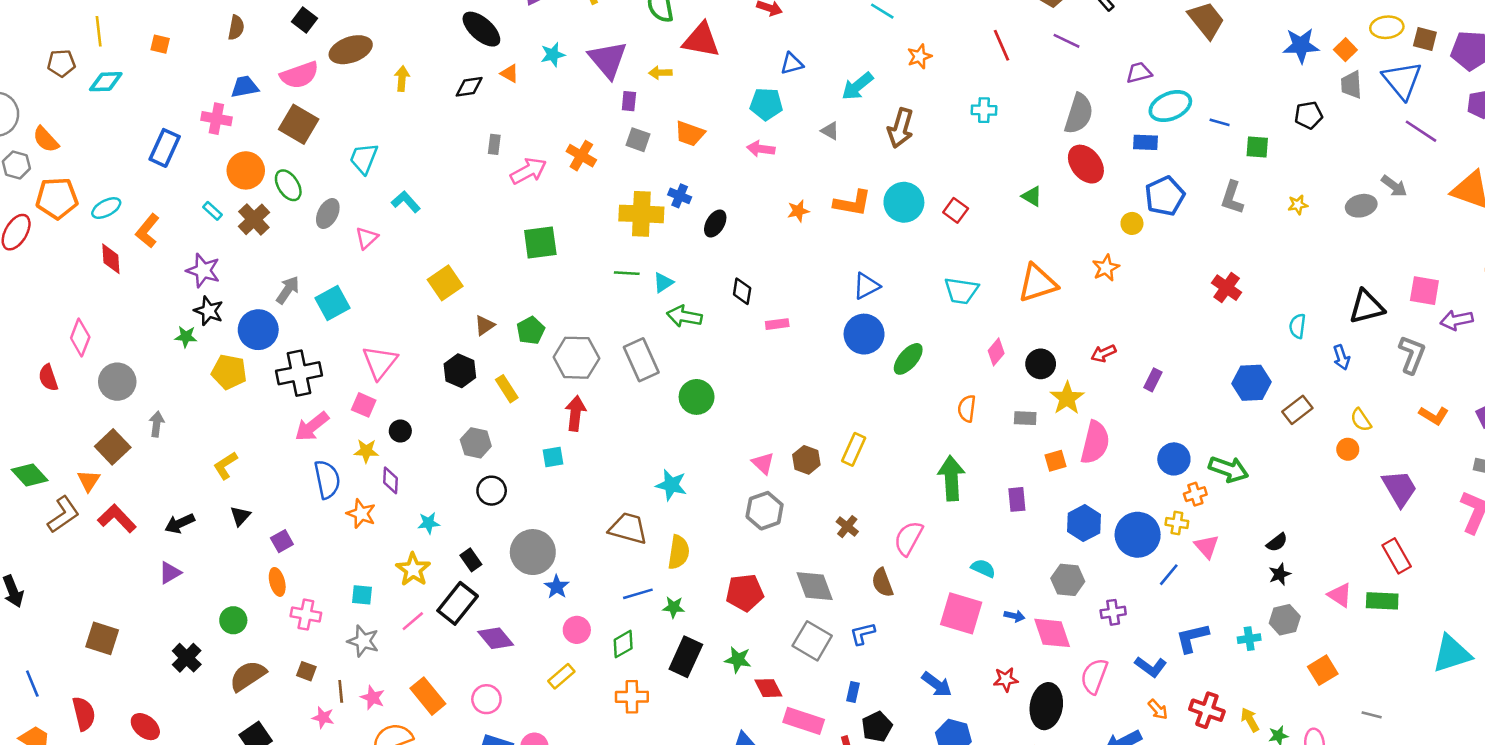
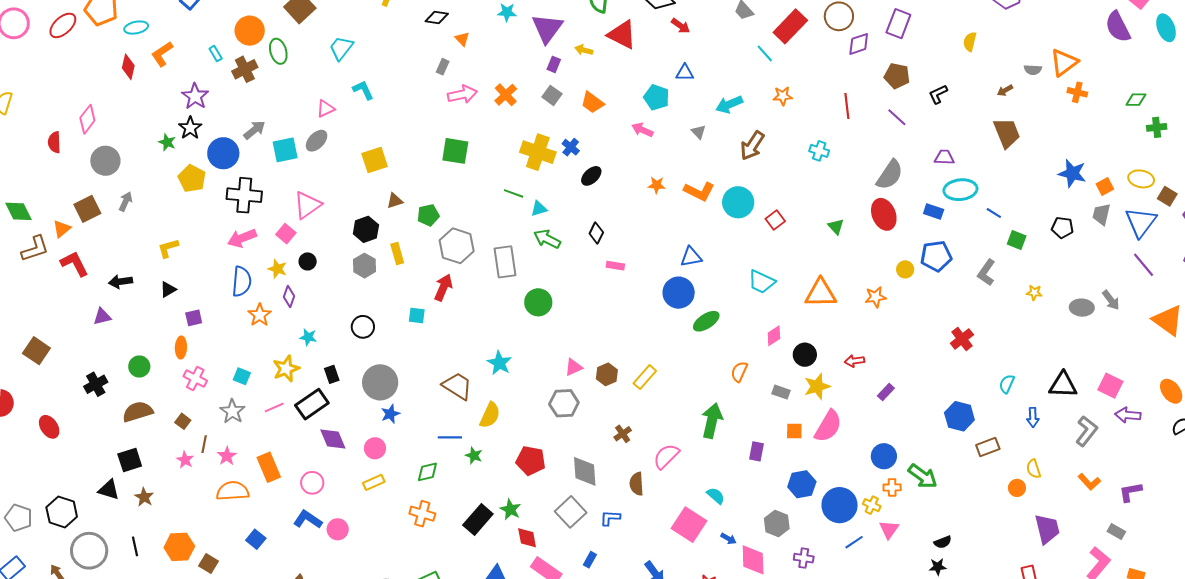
orange triangle: (509, 73) -> (462, 39), moved
gray ellipse: (328, 214) -> (317, 141), moved
gray hexagon: (476, 443) -> (364, 266), moved
pink triangle: (763, 463) -> (574, 367), turned 36
pink circle: (577, 630) -> (375, 448), moved
black rectangle: (686, 657) -> (478, 520), moved

